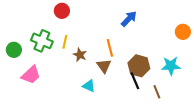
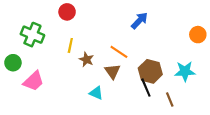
green cross: (42, 41) -> (32, 35), moved
orange line: (110, 48) -> (119, 52), turned -42
green circle: (14, 50) -> (13, 63), moved

